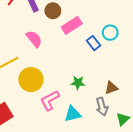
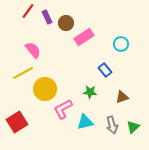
pink semicircle: (34, 39) -> (33, 50), moved
blue rectangle: (94, 43) -> (105, 70), moved
gray arrow: (102, 107) -> (112, 125), moved

